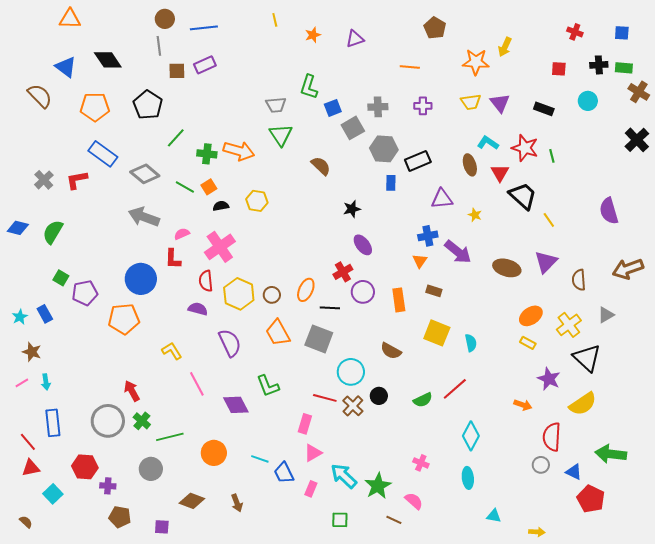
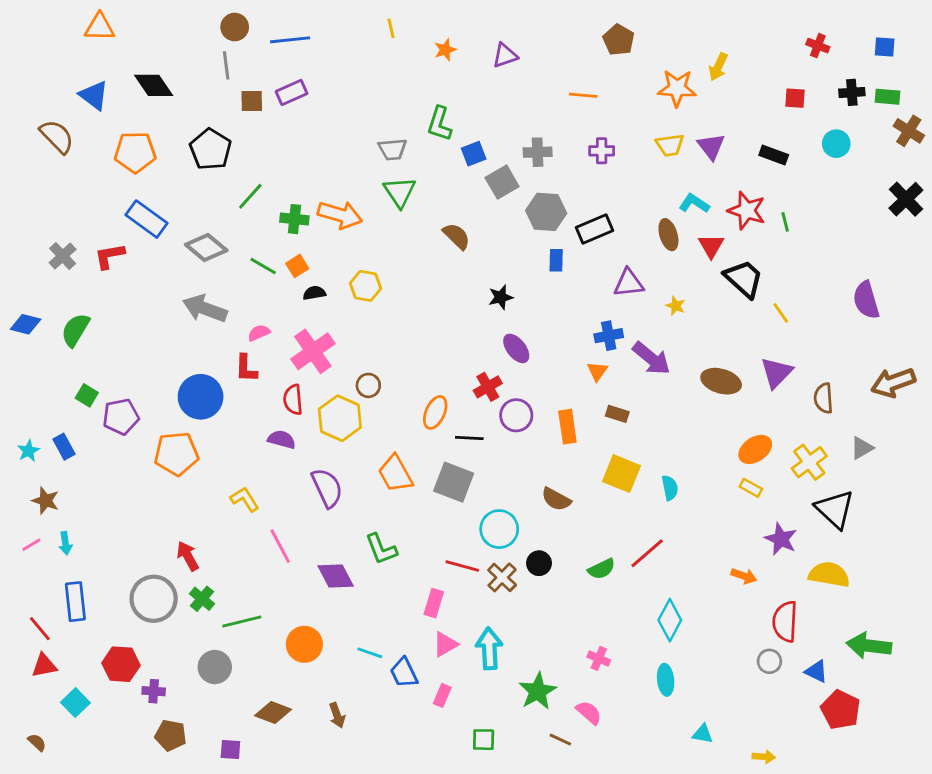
brown circle: (272, 295) -> (368, 385), moved
yellow semicircle: (583, 404) -> (829, 575), turned -136
cyan arrow: (344, 476) -> (489, 649), moved, turned 44

